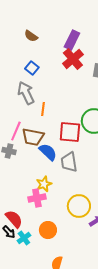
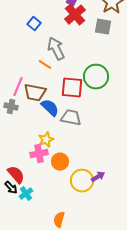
gray arrow: (26, 93) -> (56, 49), moved
orange line: (43, 109) -> (45, 65), turned -64
gray trapezoid: (69, 162) -> (71, 118), turned 110
yellow circle: (79, 206) -> (82, 181), moved
orange circle: (48, 230) -> (60, 162), moved

